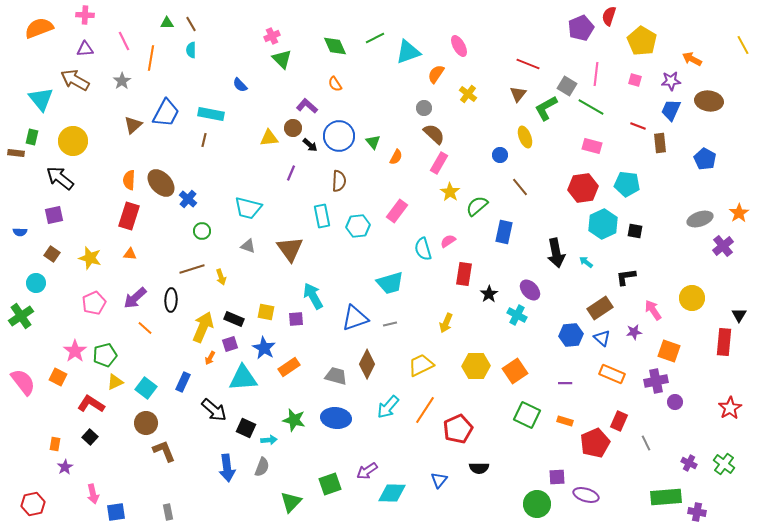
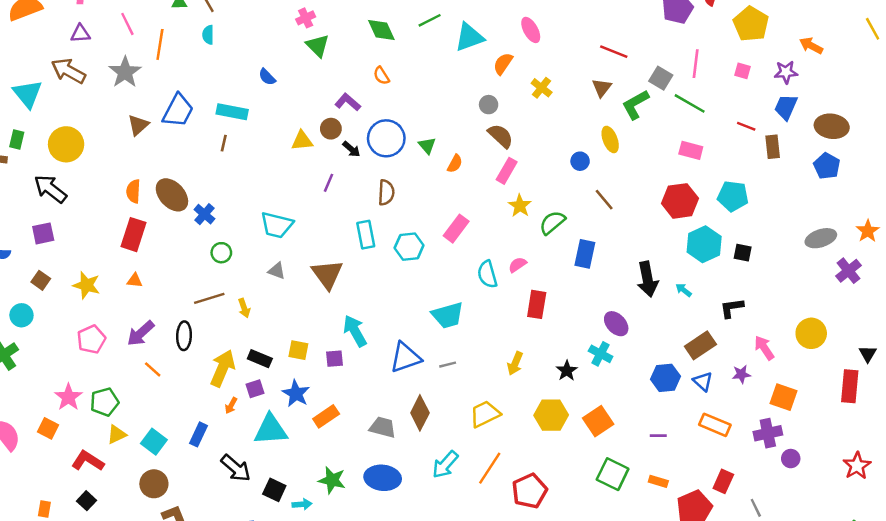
gray star: (122, 81) -> (125, 72), size x1.5
brown ellipse: (709, 101) -> (832, 126), moved
black star: (489, 294) -> (567, 371), moved

